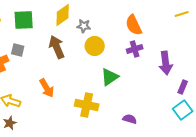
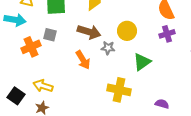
gray star: (84, 26) -> (108, 48), moved
brown arrow: (57, 47) -> (89, 32), turned 130
orange arrow: (47, 88) -> (83, 60), moved

